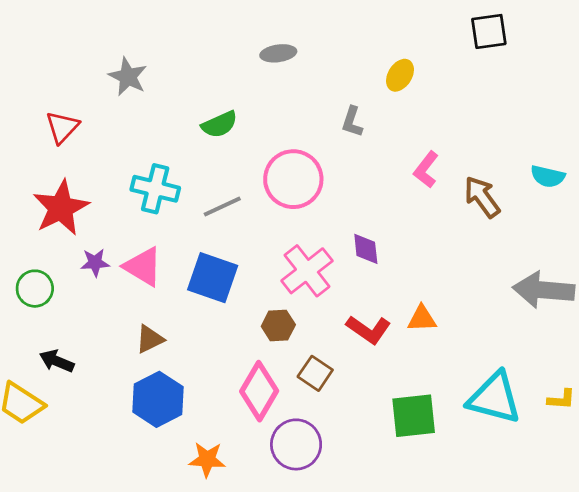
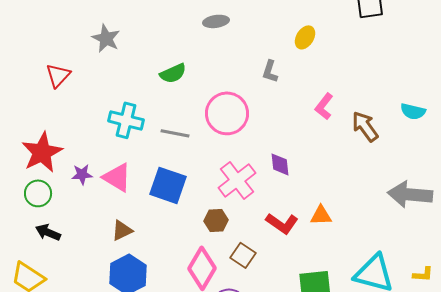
gray line: (222, 207) -> (175, 133), turned 36
red star: (61, 208) -> (42, 152), moved
black arrow: (57, 361) -> (48, 232), moved

